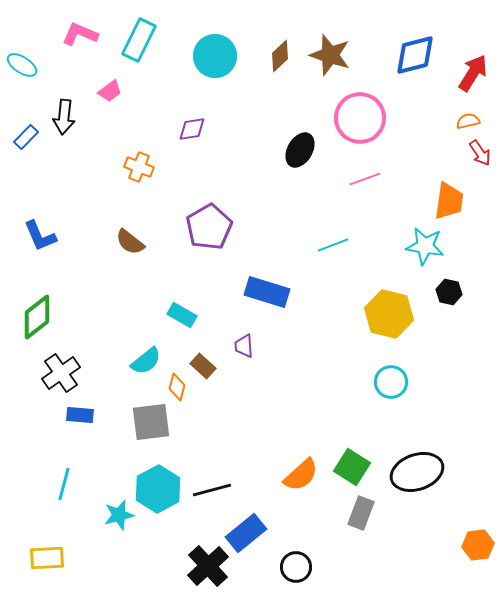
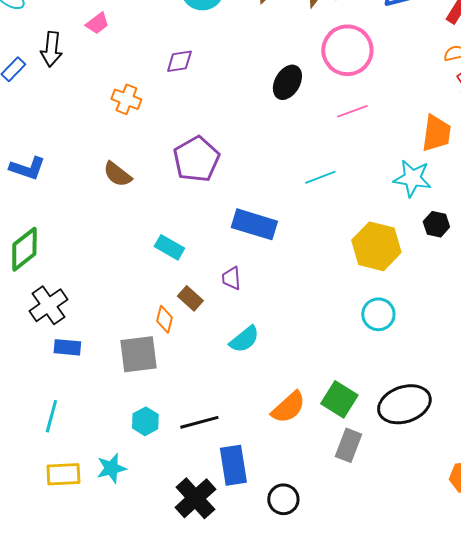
blue L-shape: (40, 236) -> (27, 168), turned -48
cyan semicircle: (146, 361) -> (244, 339), moved
cyan hexagon: (158, 489) -> (145, 421), size x0.6
cyan star: (119, 515) -> (111, 468), moved
blue rectangle: (246, 533) -> (233, 465), turned -60
yellow rectangle: (47, 558) -> (63, 474), moved

